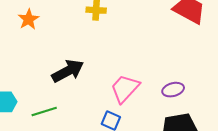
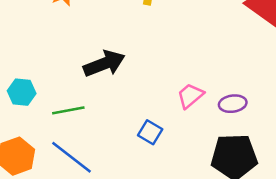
pink trapezoid: (125, 89) -> (190, 96), moved, size x0.7

